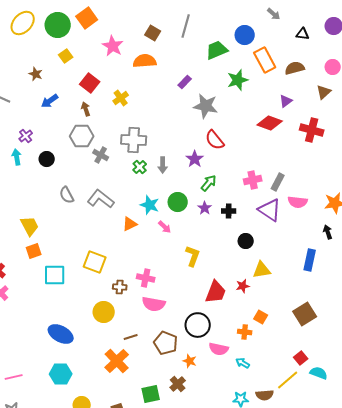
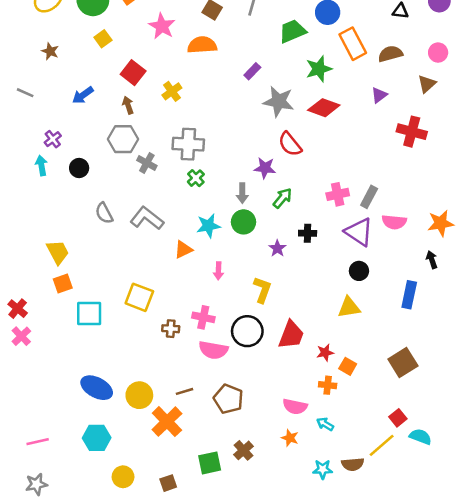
brown star: (36, 74) -> (50, 51), moved
red diamond: (270, 123) -> (324, 108), moved
purple star: (195, 159) -> (265, 168), turned -30
gray arrow: (163, 165) -> (242, 193), moved
cyan star: (150, 205) -> (208, 226), turned -30
purple star: (205, 208) -> (277, 248), moved
pink arrow: (165, 227) -> (218, 271), moved, turned 48
black circle: (246, 241) -> (359, 271), moved
red star: (243, 286) -> (325, 353), moved
yellow circle: (104, 312) -> (139, 395), moved
black circle: (198, 325) -> (247, 331), moved
orange star: (190, 361) -> (290, 438), moved

